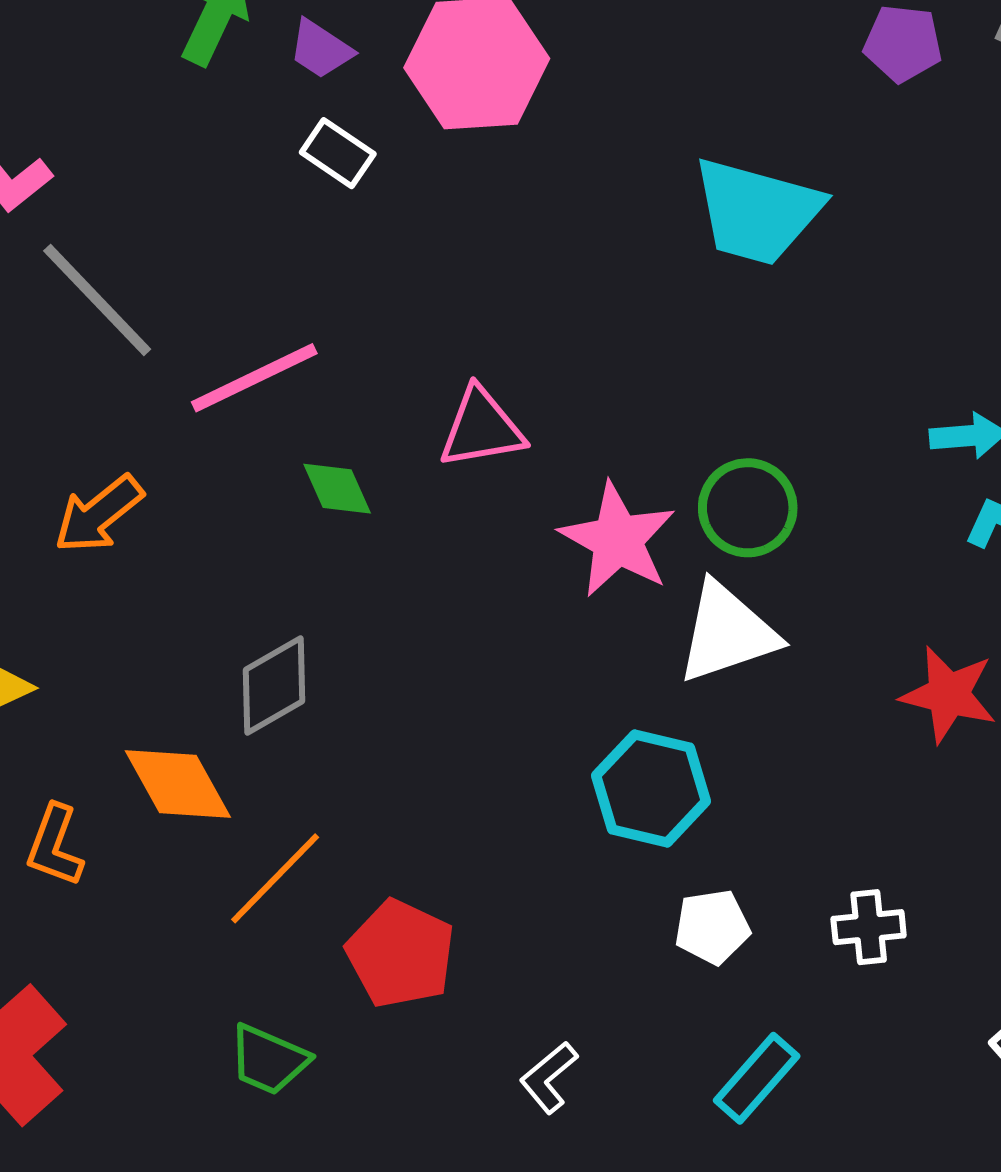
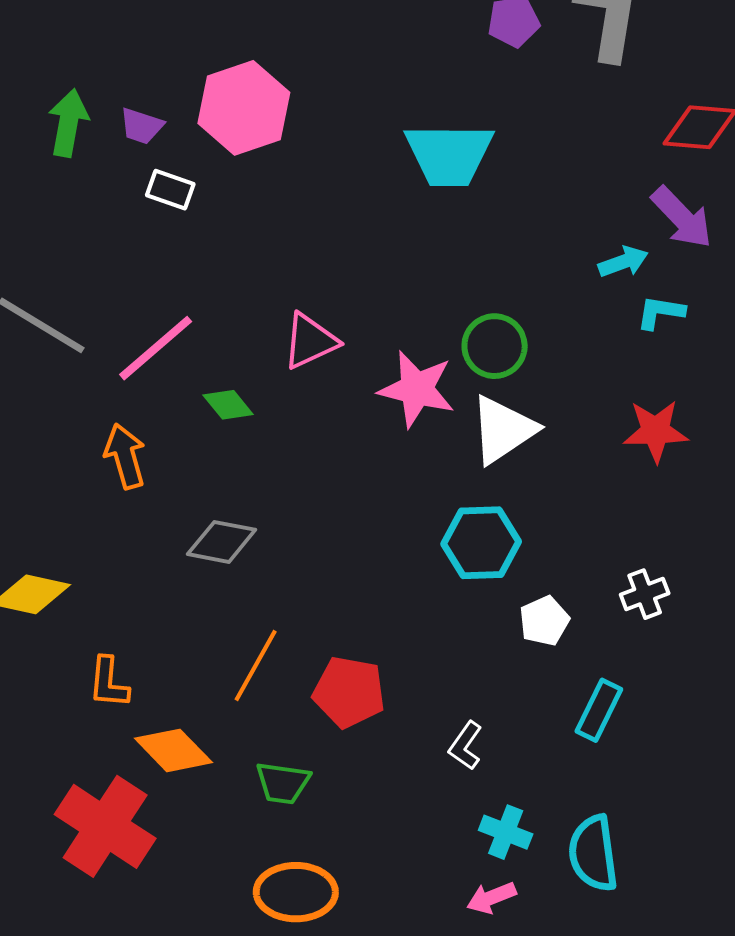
orange arrow: (99, 514) -> (125, 456), moved, turned 128
gray diamond: (274, 685) -> (222, 542), turned 56
orange diamond: (178, 784) -> (173, 750), moved

